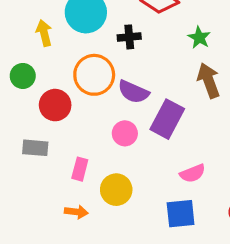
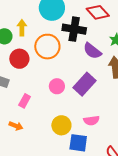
yellow arrow: (44, 33) -> (22, 28), moved
black cross: (129, 37) -> (74, 29), size x1.6
purple semicircle: (133, 92) -> (92, 51), moved
yellow circle: (116, 190) -> (61, 125), moved

